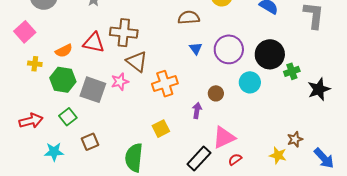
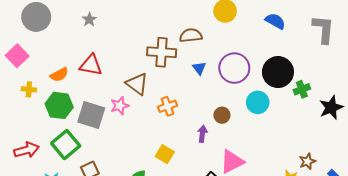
brown cross: (124, 33) -> (162, 52), moved
orange cross: (165, 84) -> (168, 106), size x0.7
green square: (68, 117) -> (66, 145), size x1.5
yellow square: (161, 129) -> (165, 154), turned -30

